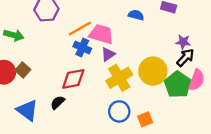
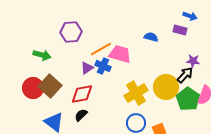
purple triangle: (108, 54) -> (87, 68), moved
black arrow: (185, 58) -> (185, 75), moved
brown square: (23, 70) -> (50, 86), size x1.6
red diamond: (73, 79) -> (82, 94), moved

